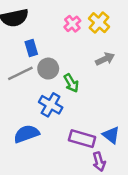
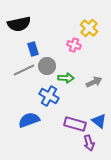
pink cross: (72, 24) -> (74, 45), moved, turned -32
gray arrow: (105, 59) -> (94, 82), moved
green arrow: (71, 83) -> (66, 78), turned -56

